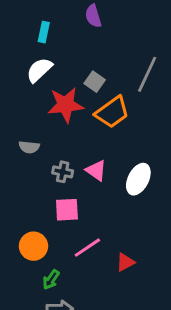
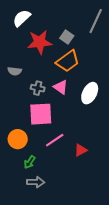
gray square: (95, 82) -> (67, 37), moved
orange trapezoid: (112, 112) -> (68, 61), moved
pink square: (67, 210) -> (41, 114), size x1.4

